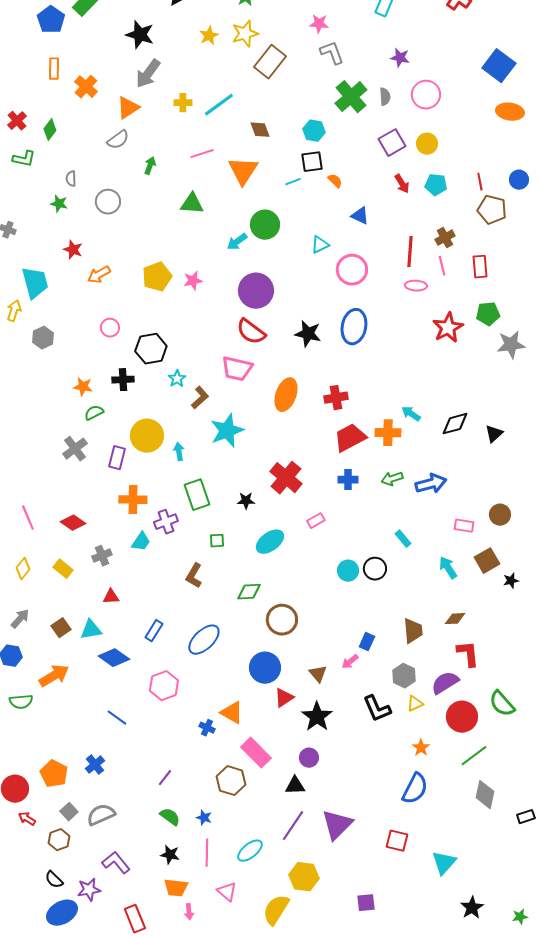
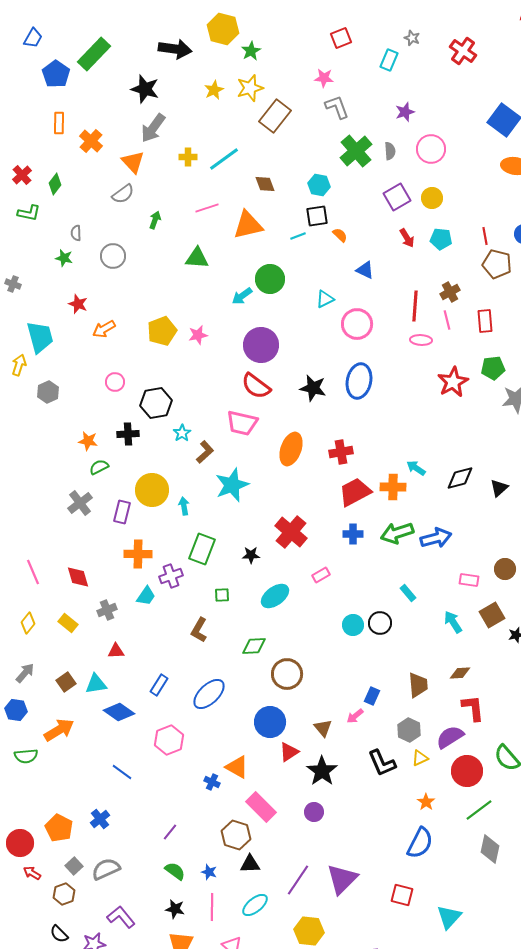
purple star: (400, 58) -> (405, 112), turned -30
orange triangle: (128, 108) -> (133, 162), turned -40
orange triangle: (243, 171) -> (248, 225), turned 44
green arrow: (392, 479) -> (397, 533), size x1.5
green rectangle: (197, 495) -> (202, 549), turned 40
red diamond: (73, 523) -> (78, 577), turned 40
black triangle: (295, 786) -> (250, 864), moved

